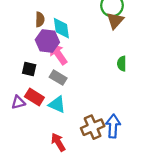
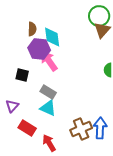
gray rectangle: (58, 78) -> (48, 92), moved
red rectangle: (34, 97) -> (27, 128), moved
purple triangle: (18, 102) -> (12, 106), turned -32

